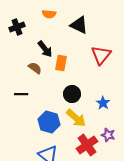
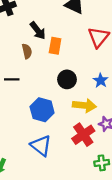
brown semicircle: (35, 68) -> (27, 51), turned 40
blue star: (103, 103) -> (101, 80), moved
yellow arrow: (76, 118) -> (84, 105), moved, turned -35

